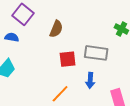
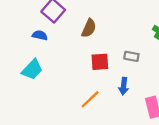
gray rectangle: (96, 53) -> (131, 56), size x0.6

